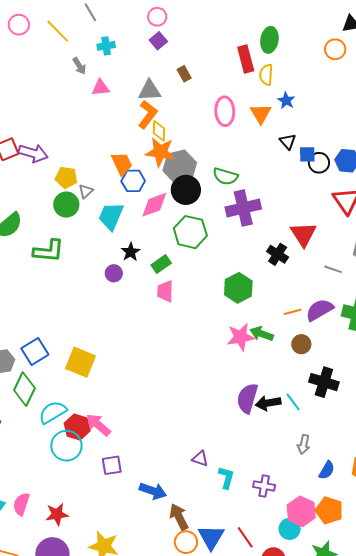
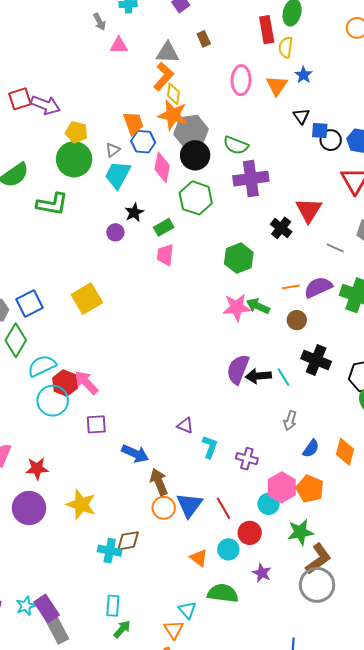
gray triangle: (86, 191) -> (113, 150), moved
green circle: (66, 205) -> (74, 159), size x1.4
pink diamond: (154, 205) -> (162, 167), turned -64
yellow square: (81, 362) -> (87, 299), moved, turned 32

